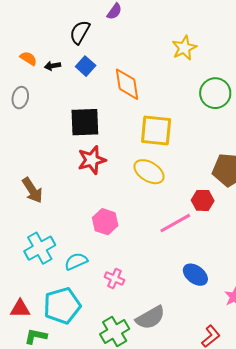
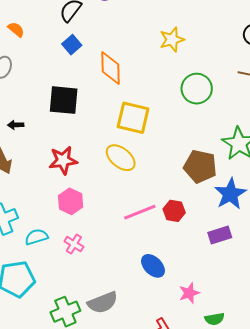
black arrow: (53, 66) -> (16, 125), moved
red star: (92, 160) -> (63, 160), moved
red hexagon: (203, 200) -> (174, 211), moved
pink cross: (114, 278) -> (74, 244), moved

